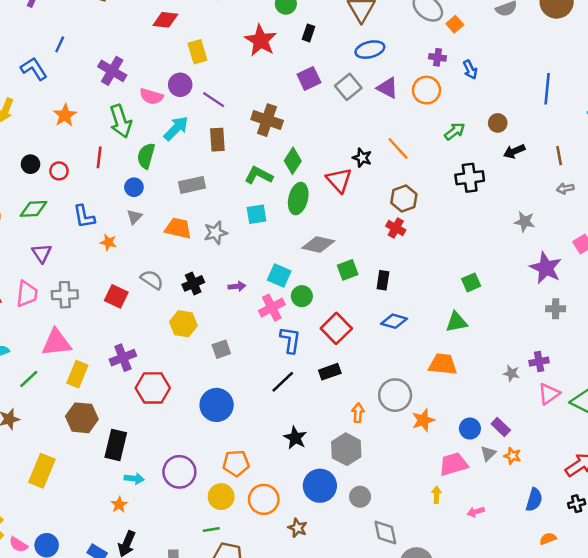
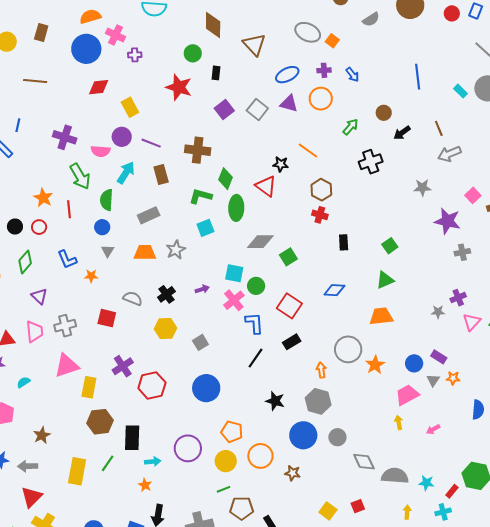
blue ellipse: (370, 50) -> (287, 75), moved
orange star: (65, 115) -> (43, 198), moved
gray arrow: (565, 188) -> (449, 154), size x1.6
green diamond: (34, 209) -> (25, 262), turned -35
black rectangle: (383, 280) -> (344, 242), moved
green line: (29, 379) -> (108, 463), moved
orange pentagon: (236, 463) -> (232, 432), turned 30

